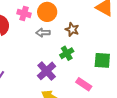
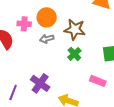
brown star: (72, 29) -> (75, 29), size x1.5
purple cross: (47, 71) -> (40, 83), moved

